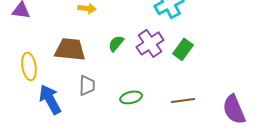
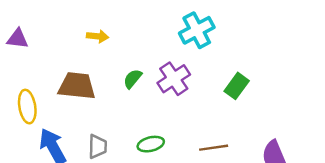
green rectangle: (183, 49) -> (237, 86), moved
gray trapezoid: (87, 85) -> (97, 146), moved

